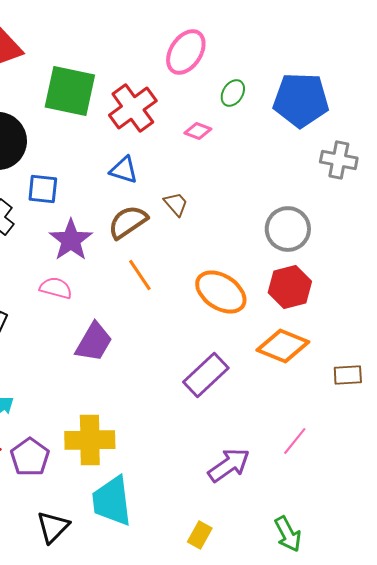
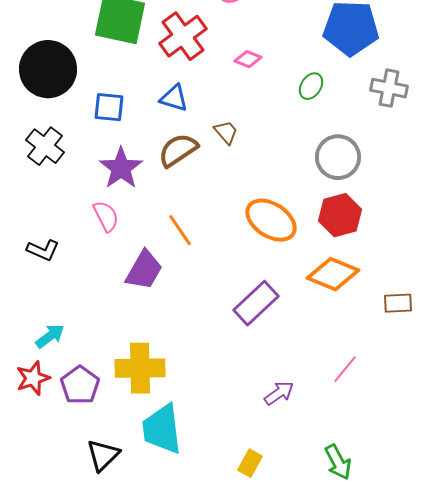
green ellipse: (233, 93) -> (311, 86), moved
blue square: (43, 189) -> (109, 107), moved
orange line: (140, 275) -> (180, 230), moved
pink semicircle: (56, 288) -> (106, 216), turned 48
purple arrow: (229, 465) -> (279, 393), size x0.7

